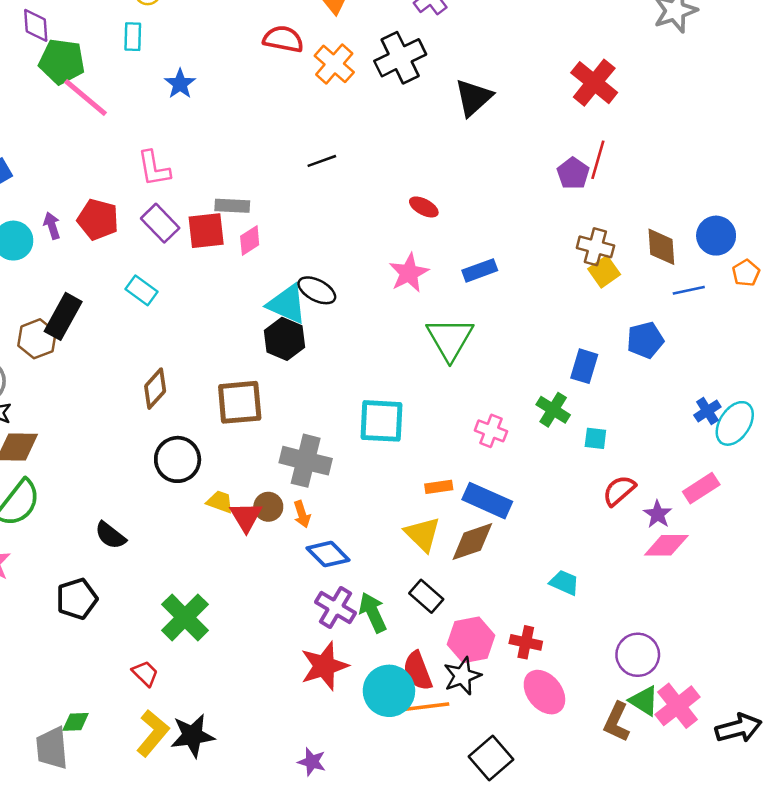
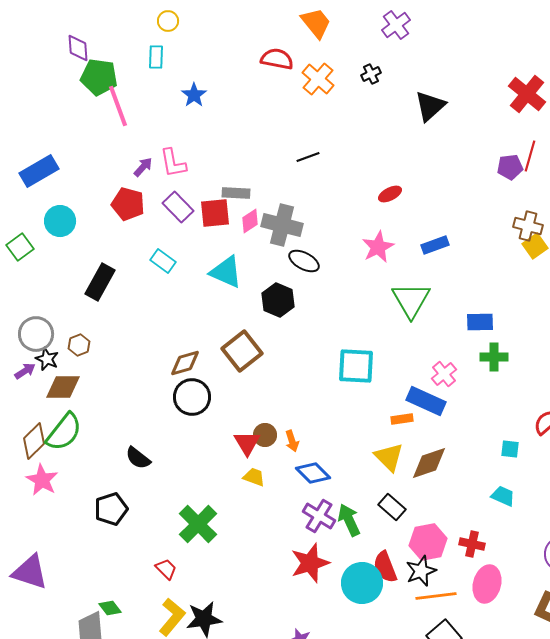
black cross: (400, 58) -> (371, 74), size x0.5
pink line: (85, 98) -> (118, 106), turned 30
purple pentagon: (573, 173) -> (510, 167), turned 30
red ellipse: (424, 207) -> (390, 194), turned -55
purple arrow: (52, 226) -> (143, 167), moved, turned 60
cyan triangle: (287, 304) -> (226, 272), moved
brown hexagon: (37, 339) -> (79, 345), moved, size x0.7
blue rectangle: (584, 366) -> (480, 322), moved, turned 72
brown diamond: (155, 389) -> (185, 363), moved, turned 32
brown square: (240, 402) -> (242, 351), turned -33
green cross: (553, 410) -> (494, 357), turned -32
pink cross: (491, 431) -> (444, 374), turned 30
cyan square: (595, 438) -> (510, 449), moved
gray cross: (306, 461) -> (282, 225), moved
blue rectangle: (487, 501) -> (426, 401), moved
yellow trapezoid: (220, 502) -> (254, 477), moved
pink ellipse: (544, 692) -> (487, 584), turned 54
orange line: (424, 707) -> (436, 596), moved
green diamond: (76, 722) -> (110, 608), turned 55

